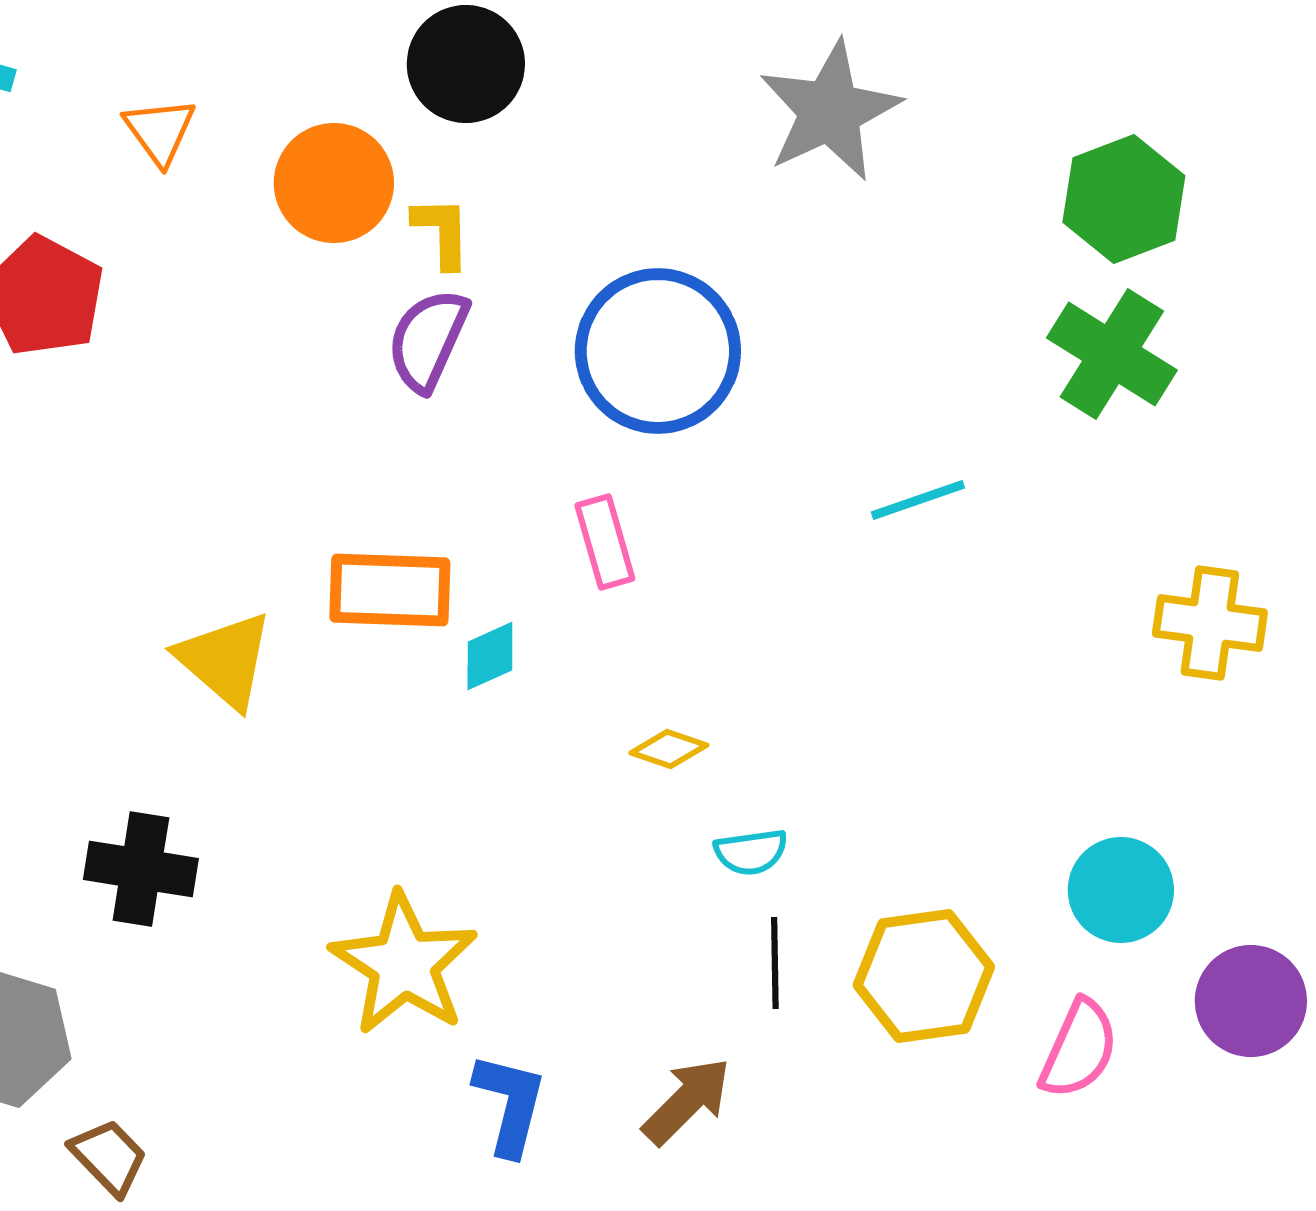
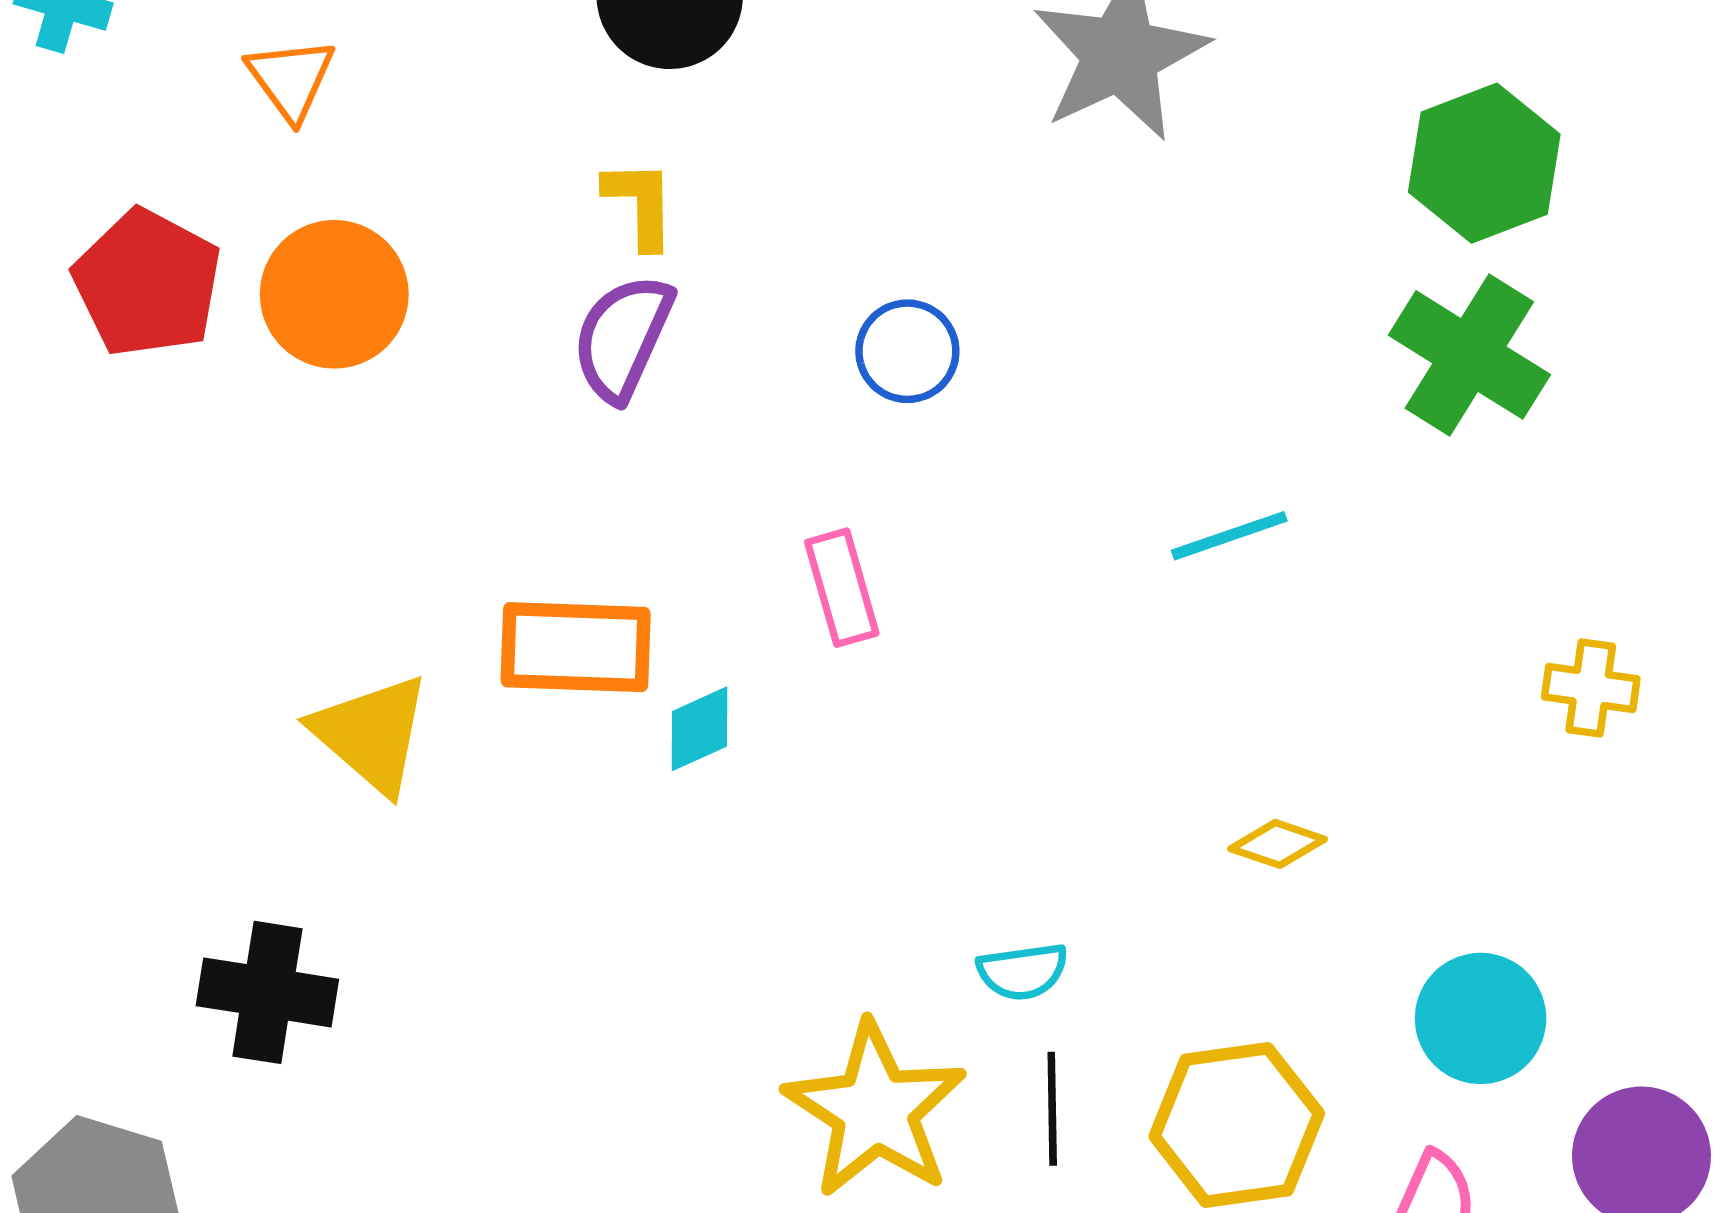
orange circle: (334, 183) -> (334, 294), moved
blue circle: (658, 351) -> (907, 351), size x0.5
yellow cross: (1210, 623) -> (1591, 688), size x0.7
yellow diamond: (669, 749) -> (1278, 844), moved
yellow star: (404, 964) -> (875, 1110), moved

